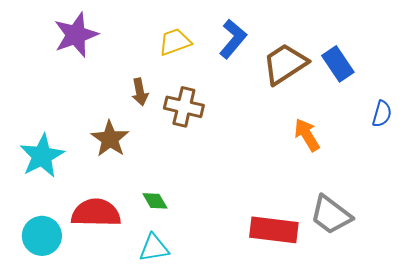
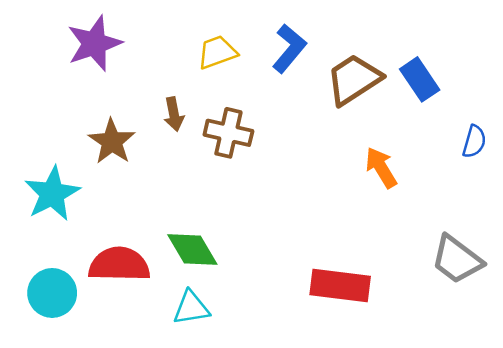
brown star: (110, 139) -> (112, 142), moved
green diamond: (155, 201) -> (192, 250), size x1.6
gray trapezoid: (331, 215) -> (457, 259), moved

